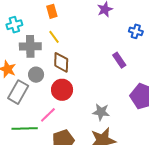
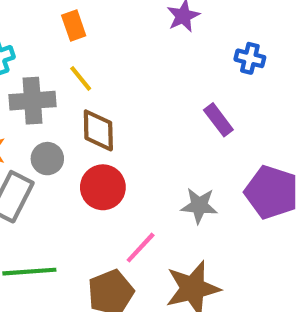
gray star: (101, 112) -> (199, 206), moved
pink line: (48, 115) -> (141, 248), moved

